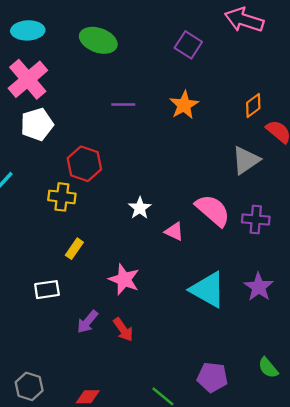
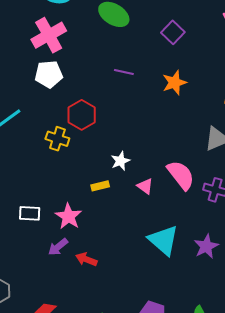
purple square: (188, 45) -> (173, 32), moved
yellow rectangle: (74, 249) -> (100, 186), moved, turned 30
pink star: (124, 279) -> (69, 216), moved
red arrow: (123, 330) -> (86, 259), turned 135

